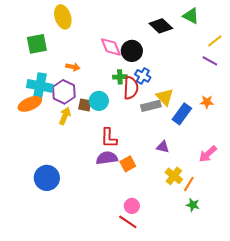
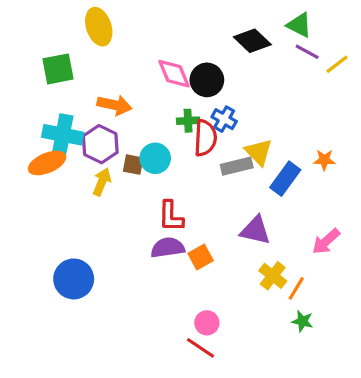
purple line: (210, 61) -> (307, 52), moved
orange arrow: (73, 67) -> (114, 105), size x1.5
purple triangle: (163, 147) -> (255, 230), size x1.5

